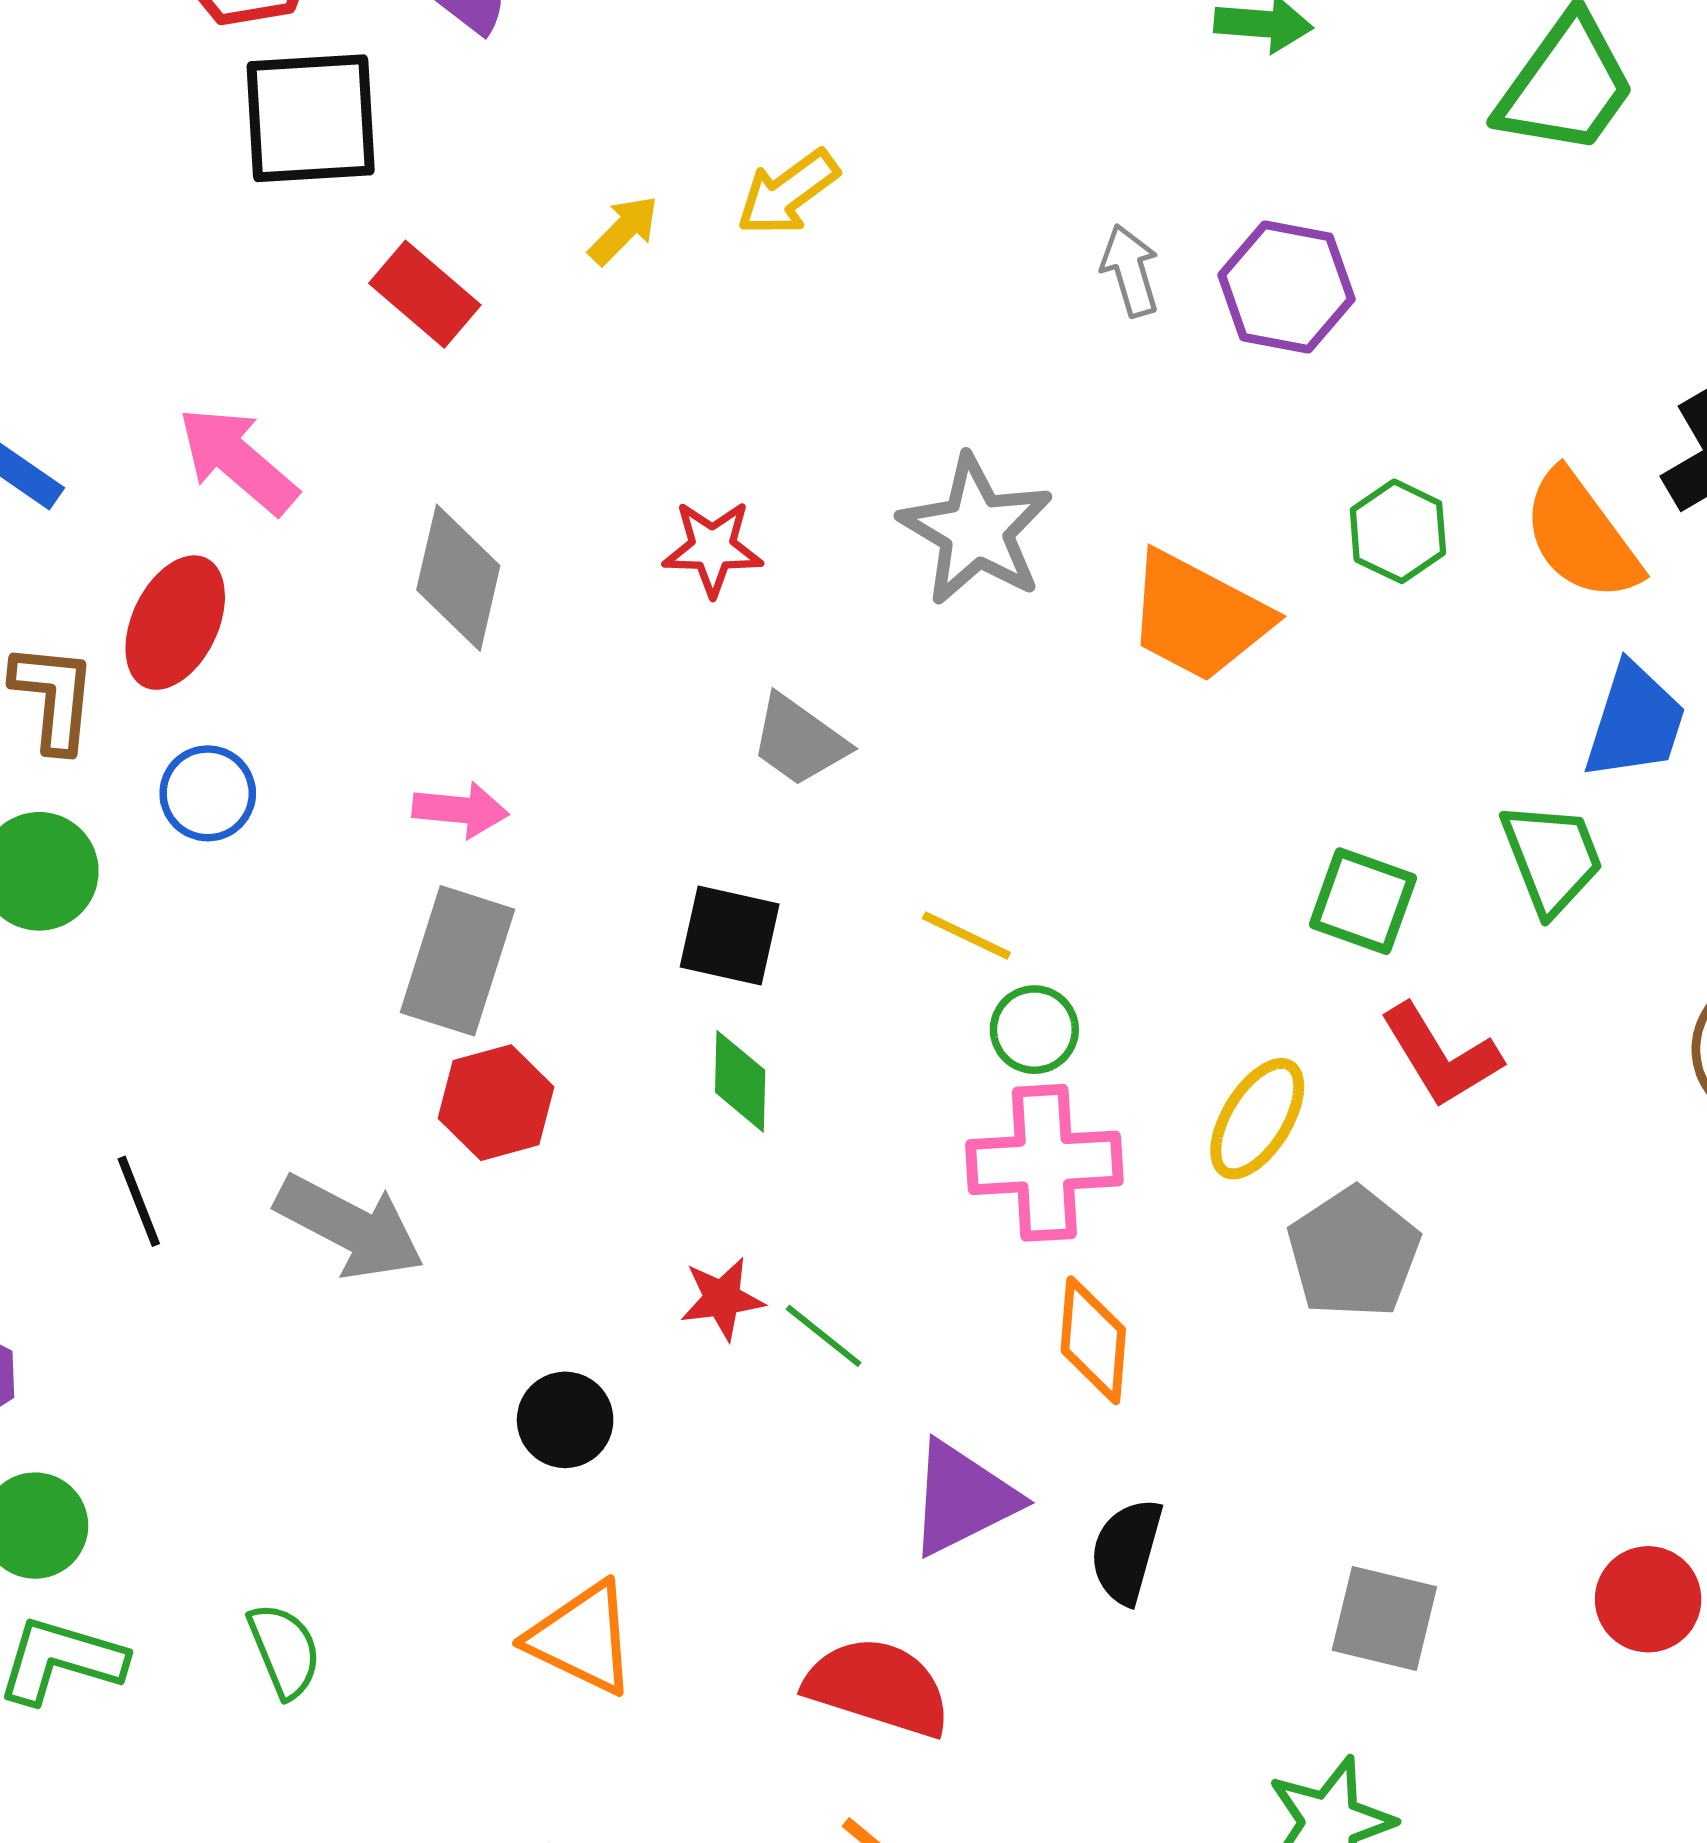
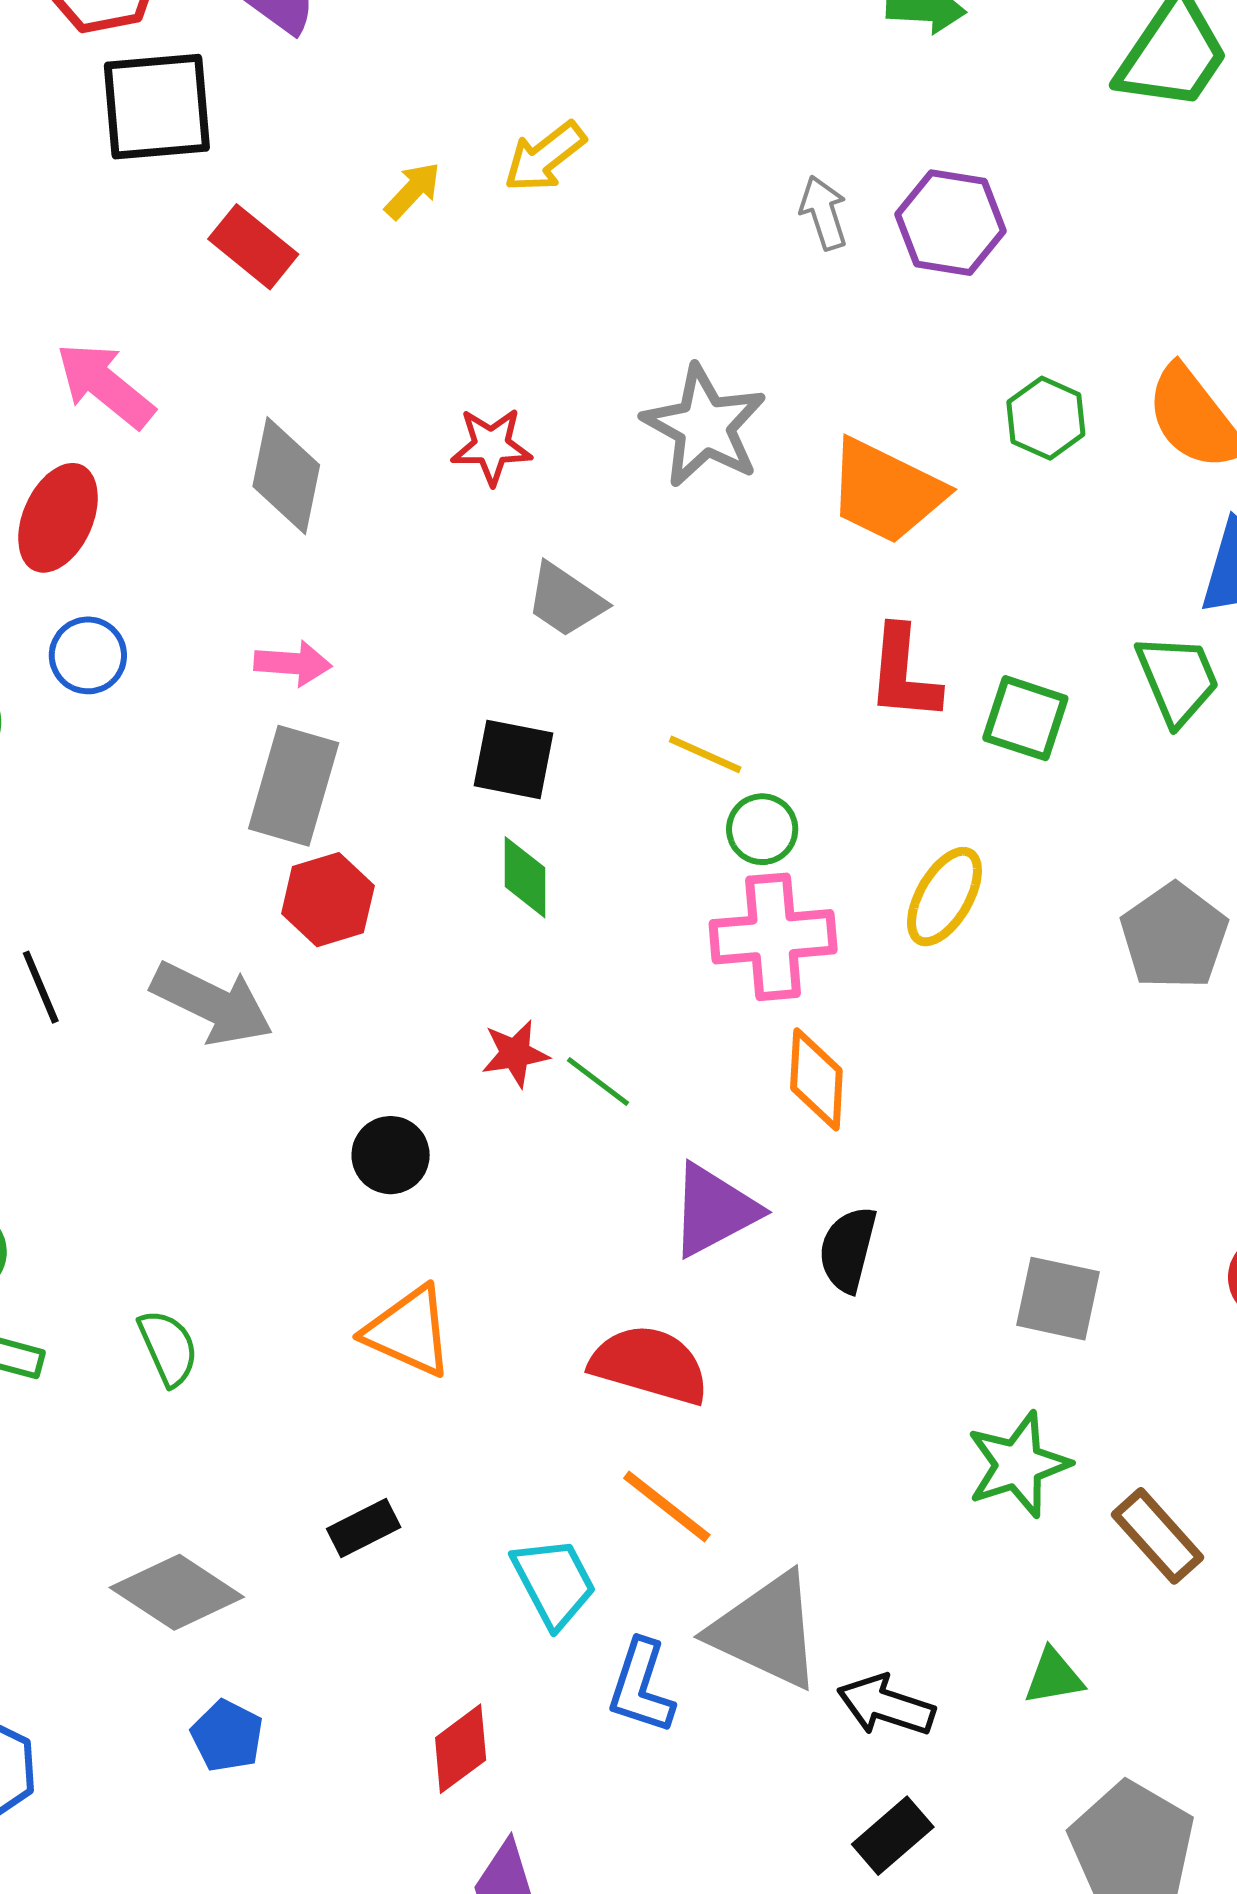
red L-shape: (1441, 1056) -> (904, 674), moved, turned 38
gray pentagon: (1354, 1253) -> (1174, 936), moved

